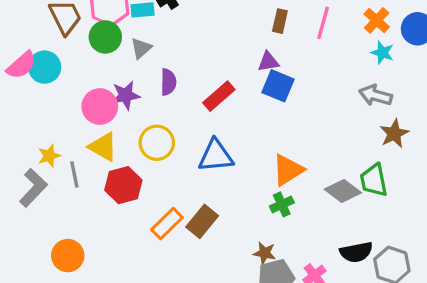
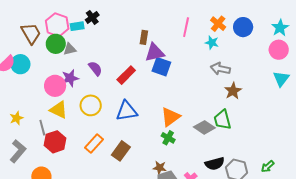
brown rectangle: (280, 21) -> (144, 37), moved
gray triangle: (141, 48) -> (70, 49), moved, turned 32
cyan star: (382, 53) -> (212, 43), moved
purple triangle: (268, 62) -> (155, 53), size x1.5
purple semicircle: (168, 82) -> (95, 69), turned -35
yellow star: (49, 156) -> (16, 118), moved
red hexagon: (123, 185) -> (55, 142), moved
gray L-shape: (33, 188) -> (18, 151), moved
green cross: (282, 204) -> (168, 138), turned -32
orange rectangle: (167, 224) -> (94, 143), moved

